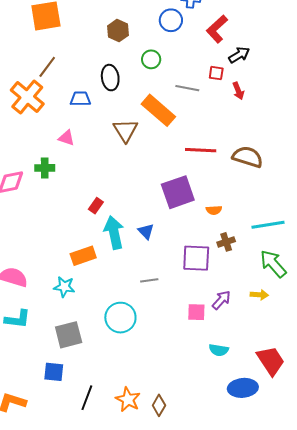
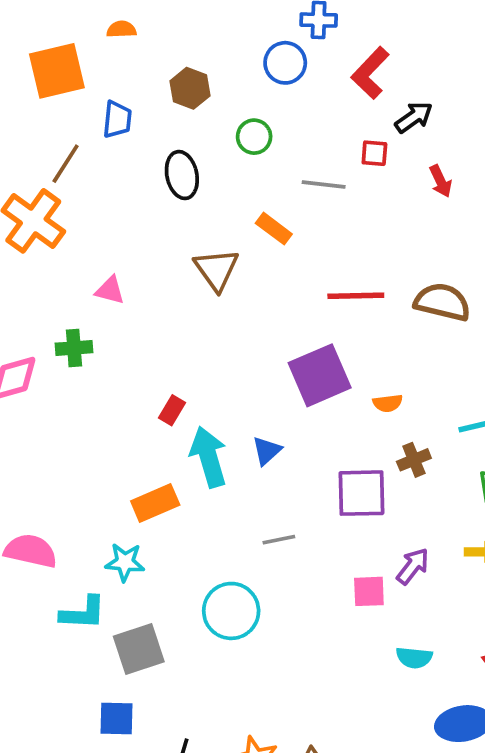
red arrow: (238, 91) -> (441, 181), moved
blue trapezoid: (80, 99) -> (117, 119), moved, turned 100
orange rectangle: (158, 110) -> (274, 229), size x0.6
blue triangle: (146, 231) -> (267, 451), turned 36
cyan L-shape: (17, 319) -> (83, 613), moved

